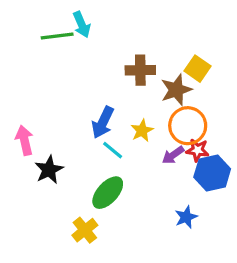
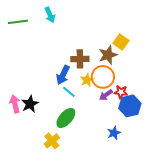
green line: (57, 36) -> (18, 22), moved
brown cross: (140, 70) -> (80, 59), moved
orange circle: (188, 126) -> (103, 77), moved
pink arrow: (24, 140) -> (15, 104), moved

